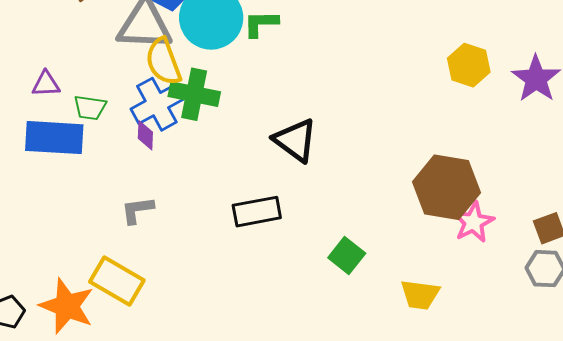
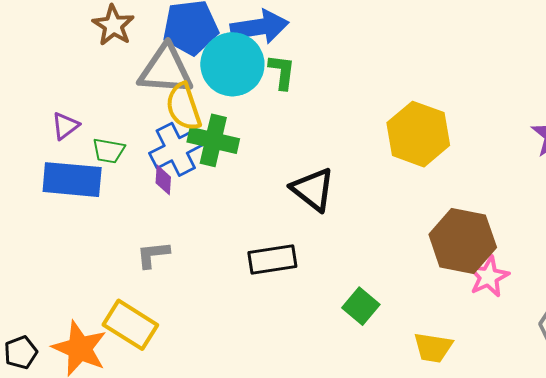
green L-shape: (261, 24) -> (282, 72), turned 96
yellow hexagon: (469, 65) -> (418, 134), moved, size x1.5
purple triangle: (46, 84) -> (65, 126), turned -36

